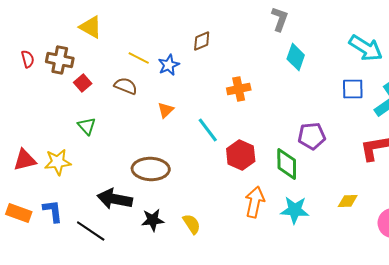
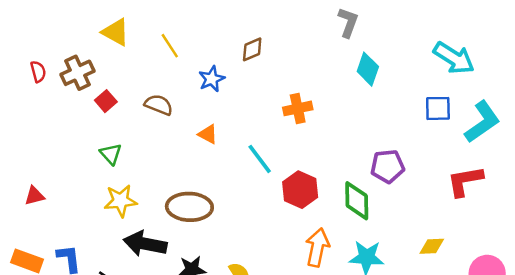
yellow line: (139, 58) -> (170, 46), moved, turned 30
brown cross: (60, 60) -> (77, 73), turned -36
orange triangle: (166, 110) -> (208, 134), turned -48
red triangle: (25, 160) -> (34, 196), size x0.7
yellow star: (58, 162) -> (121, 201), moved

